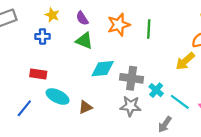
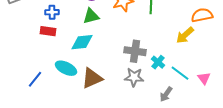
green triangle: (84, 41) -> (91, 16), turned -36
cyan diamond: (103, 69) -> (82, 42), moved
red rectangle: (38, 74) -> (48, 31), moved
brown triangle: (85, 107) -> (92, 78), size x1.6

